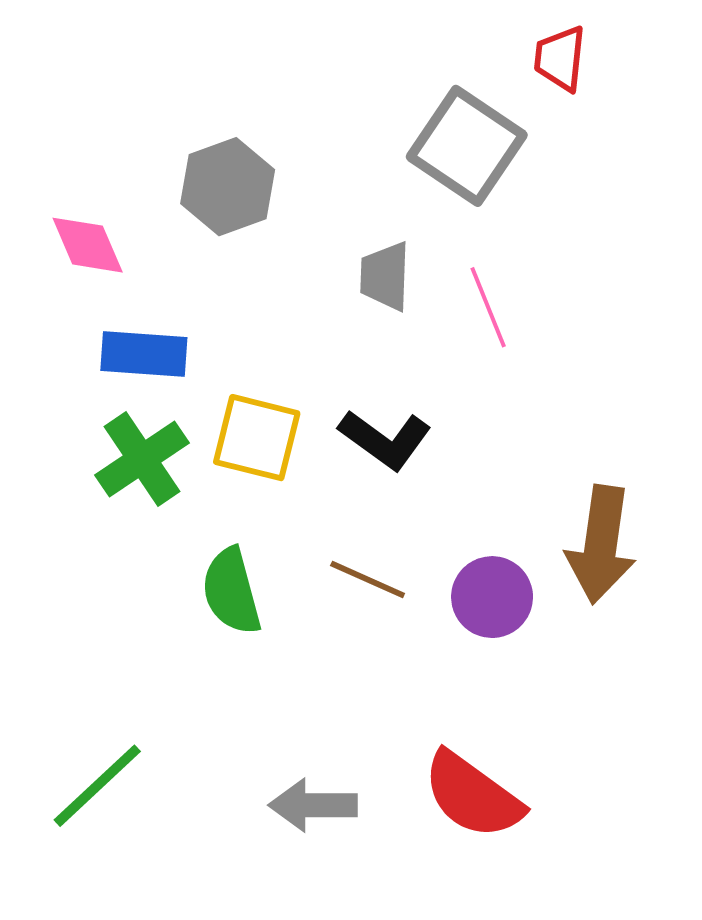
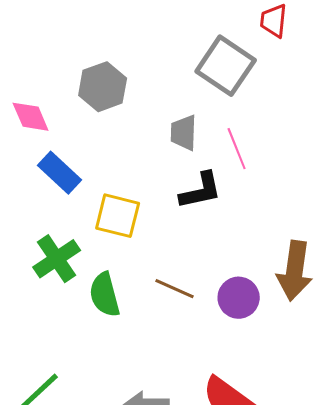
blue rectangle: (144, 354) -> (60, 173), turned 39
black L-shape: (385, 440) -> (201, 191), moved, turned -48
green cross: (142, 459) -> (57, 259), moved

